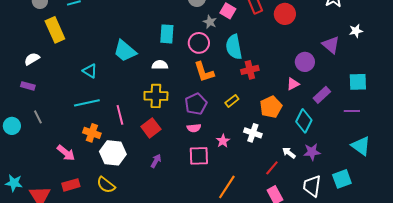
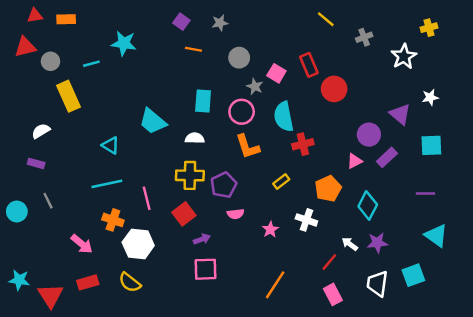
red circle: (285, 14) -> (334, 89), moved
cyan square: (358, 82) -> (431, 145), moved
purple rectangle: (322, 95) -> (387, 157), moved
purple pentagon: (196, 104) -> (224, 185), moved
pink square: (199, 156) -> (205, 269), moved
purple arrow: (156, 161) -> (202, 239), moved, turned 40

